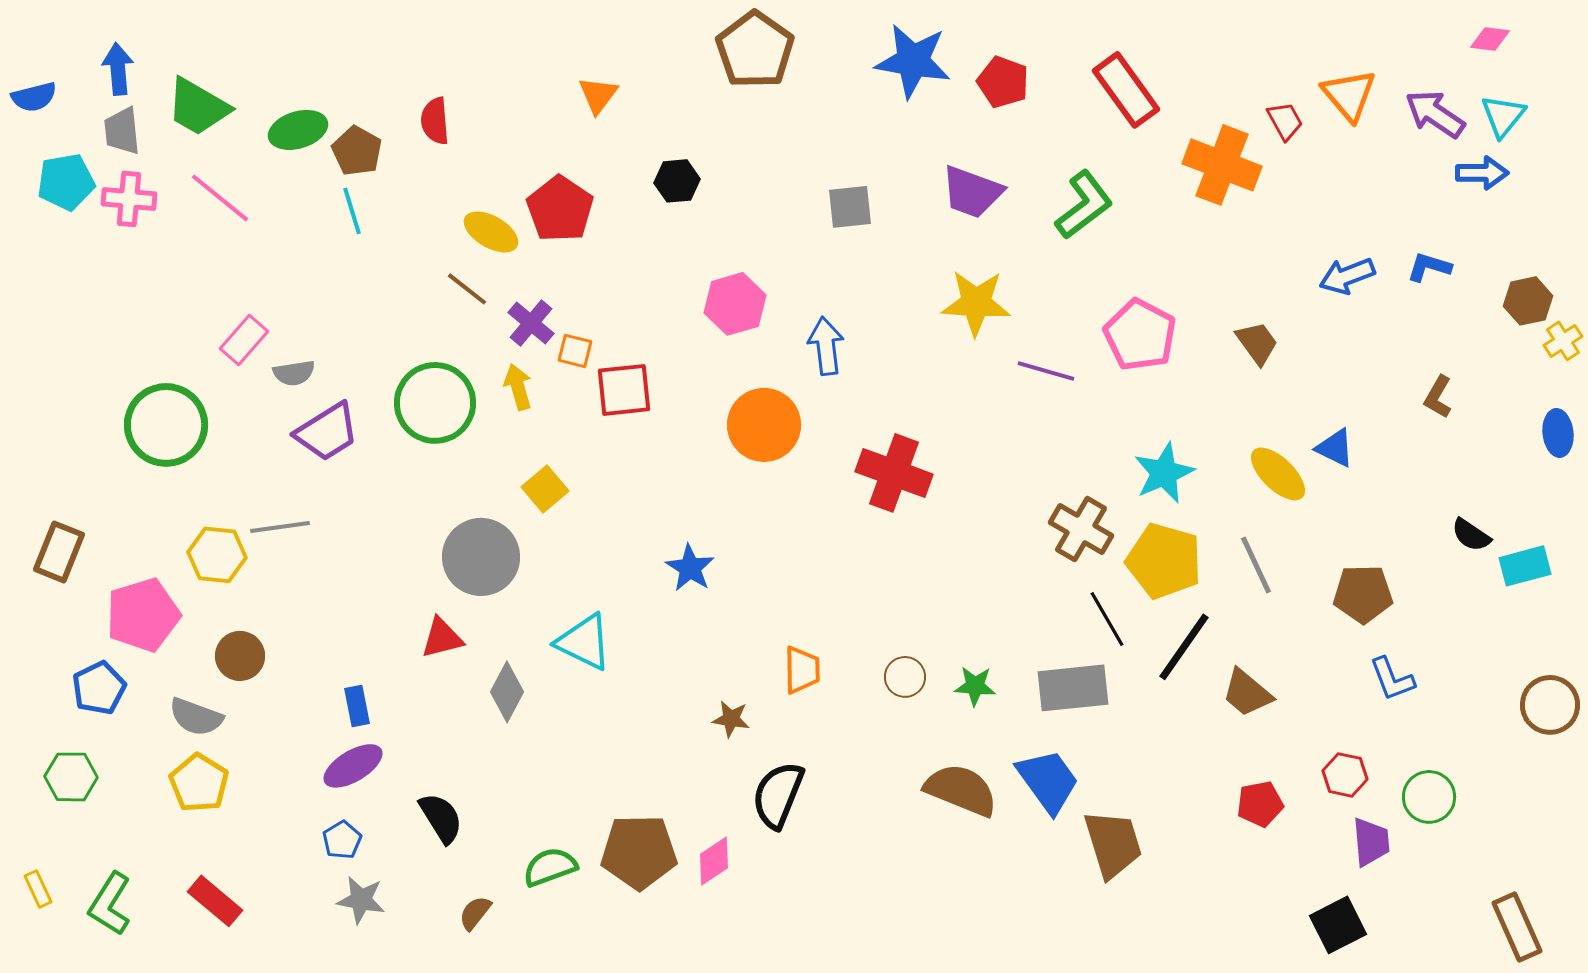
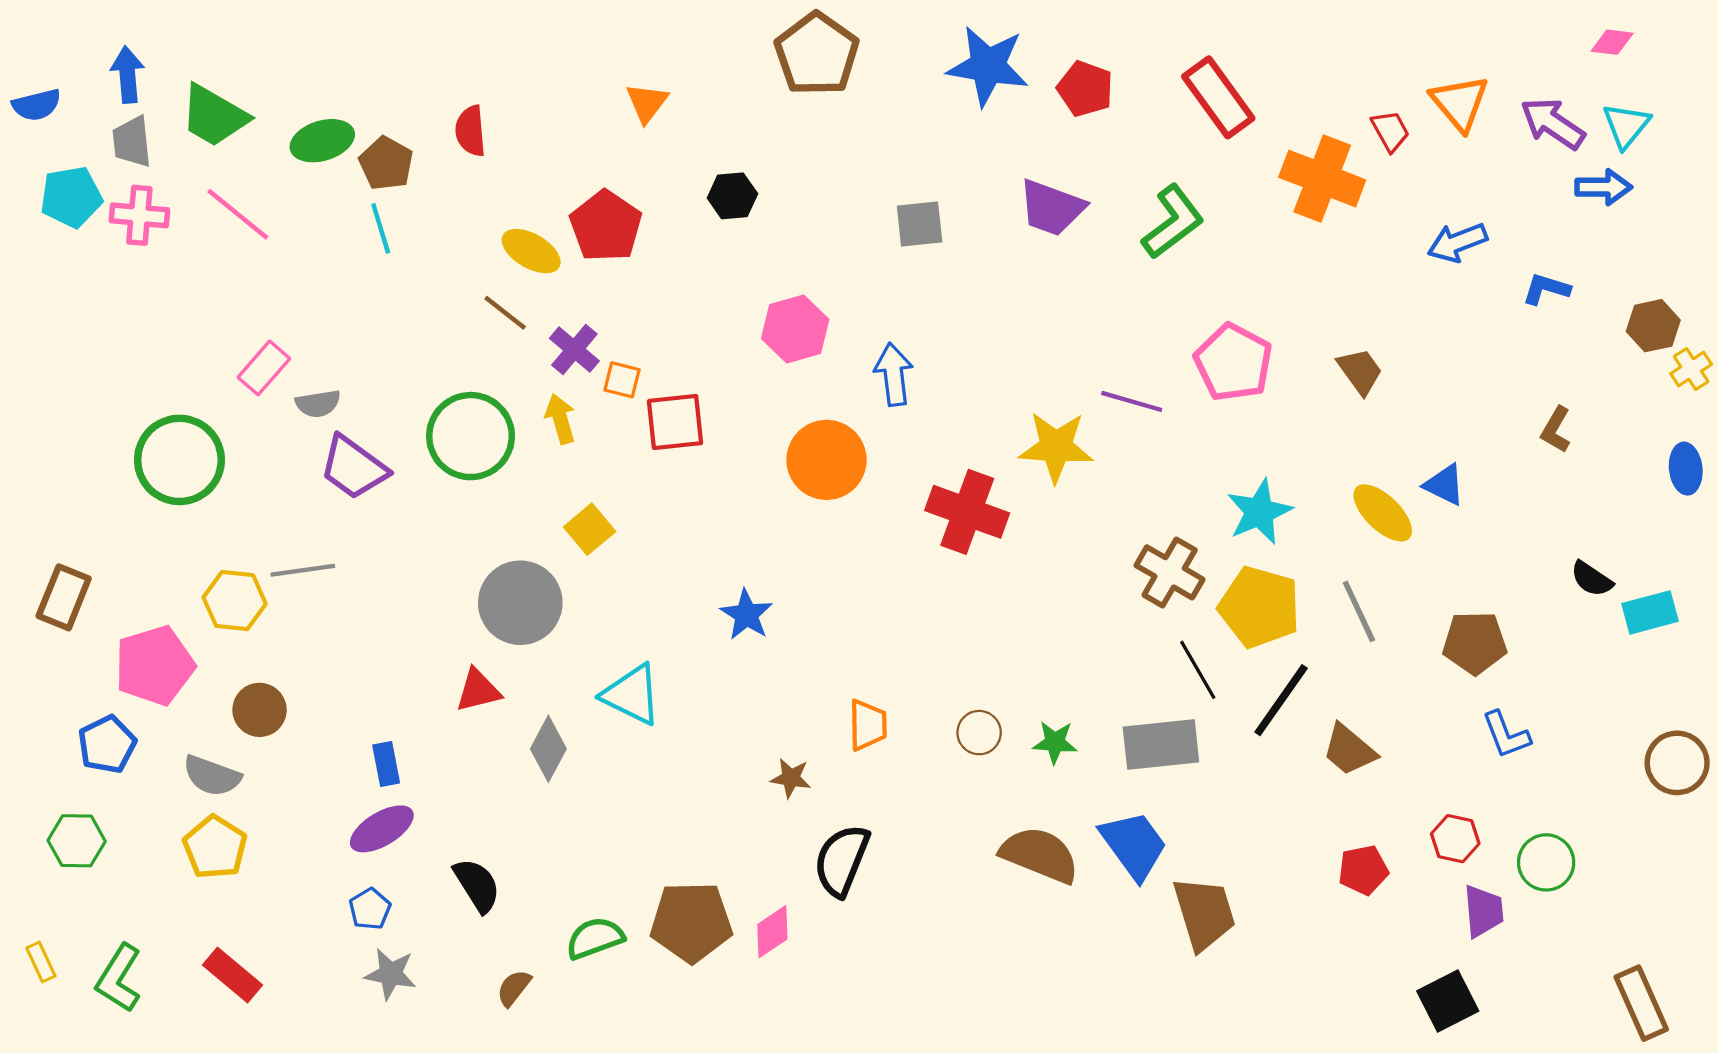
blue arrow: (1347, 276) -> (1457, 242), moved
yellow star: (976, 303) -> (1056, 447), moved
purple trapezoid: (327, 432) -> (354, 467), turned 68

